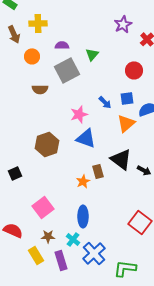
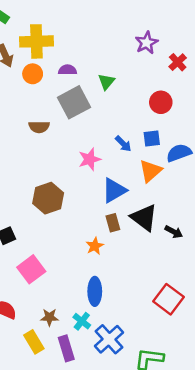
yellow cross: (38, 23) -> (36, 41), size x1.4
orange circle: (32, 56) -> (33, 74), moved
blue triangle: (86, 138) -> (114, 190), moved, turned -50
brown rectangle: (98, 171) -> (113, 223), moved
pink square: (43, 207) -> (31, 269), moved

